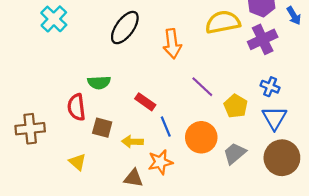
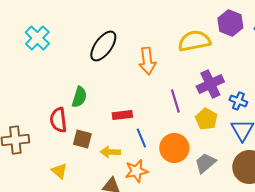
purple cross: (263, 39) -> (210, 84), moved
green semicircle: (99, 82) -> (79, 97), turned -70
purple line: (202, 87) -> (175, 101), turned 30
red rectangle: (145, 102) -> (122, 115), turned -42

